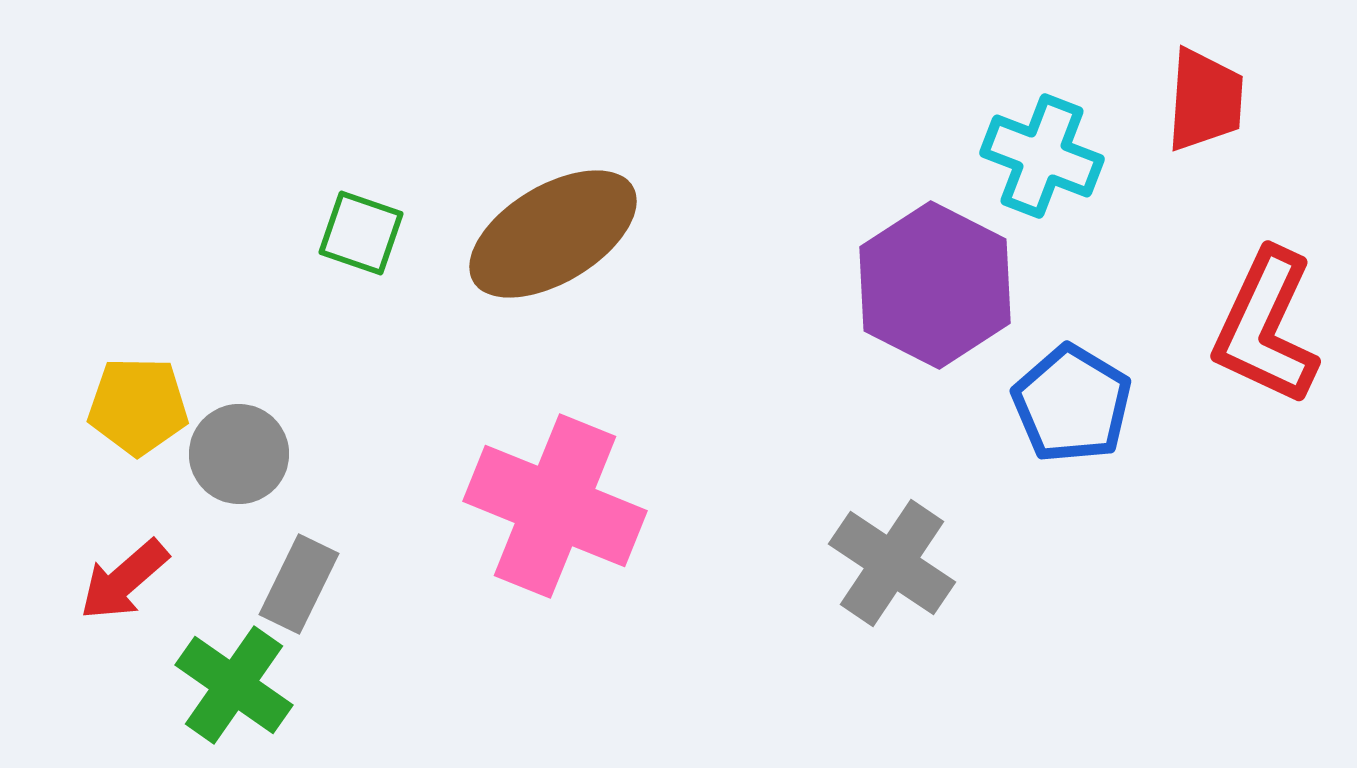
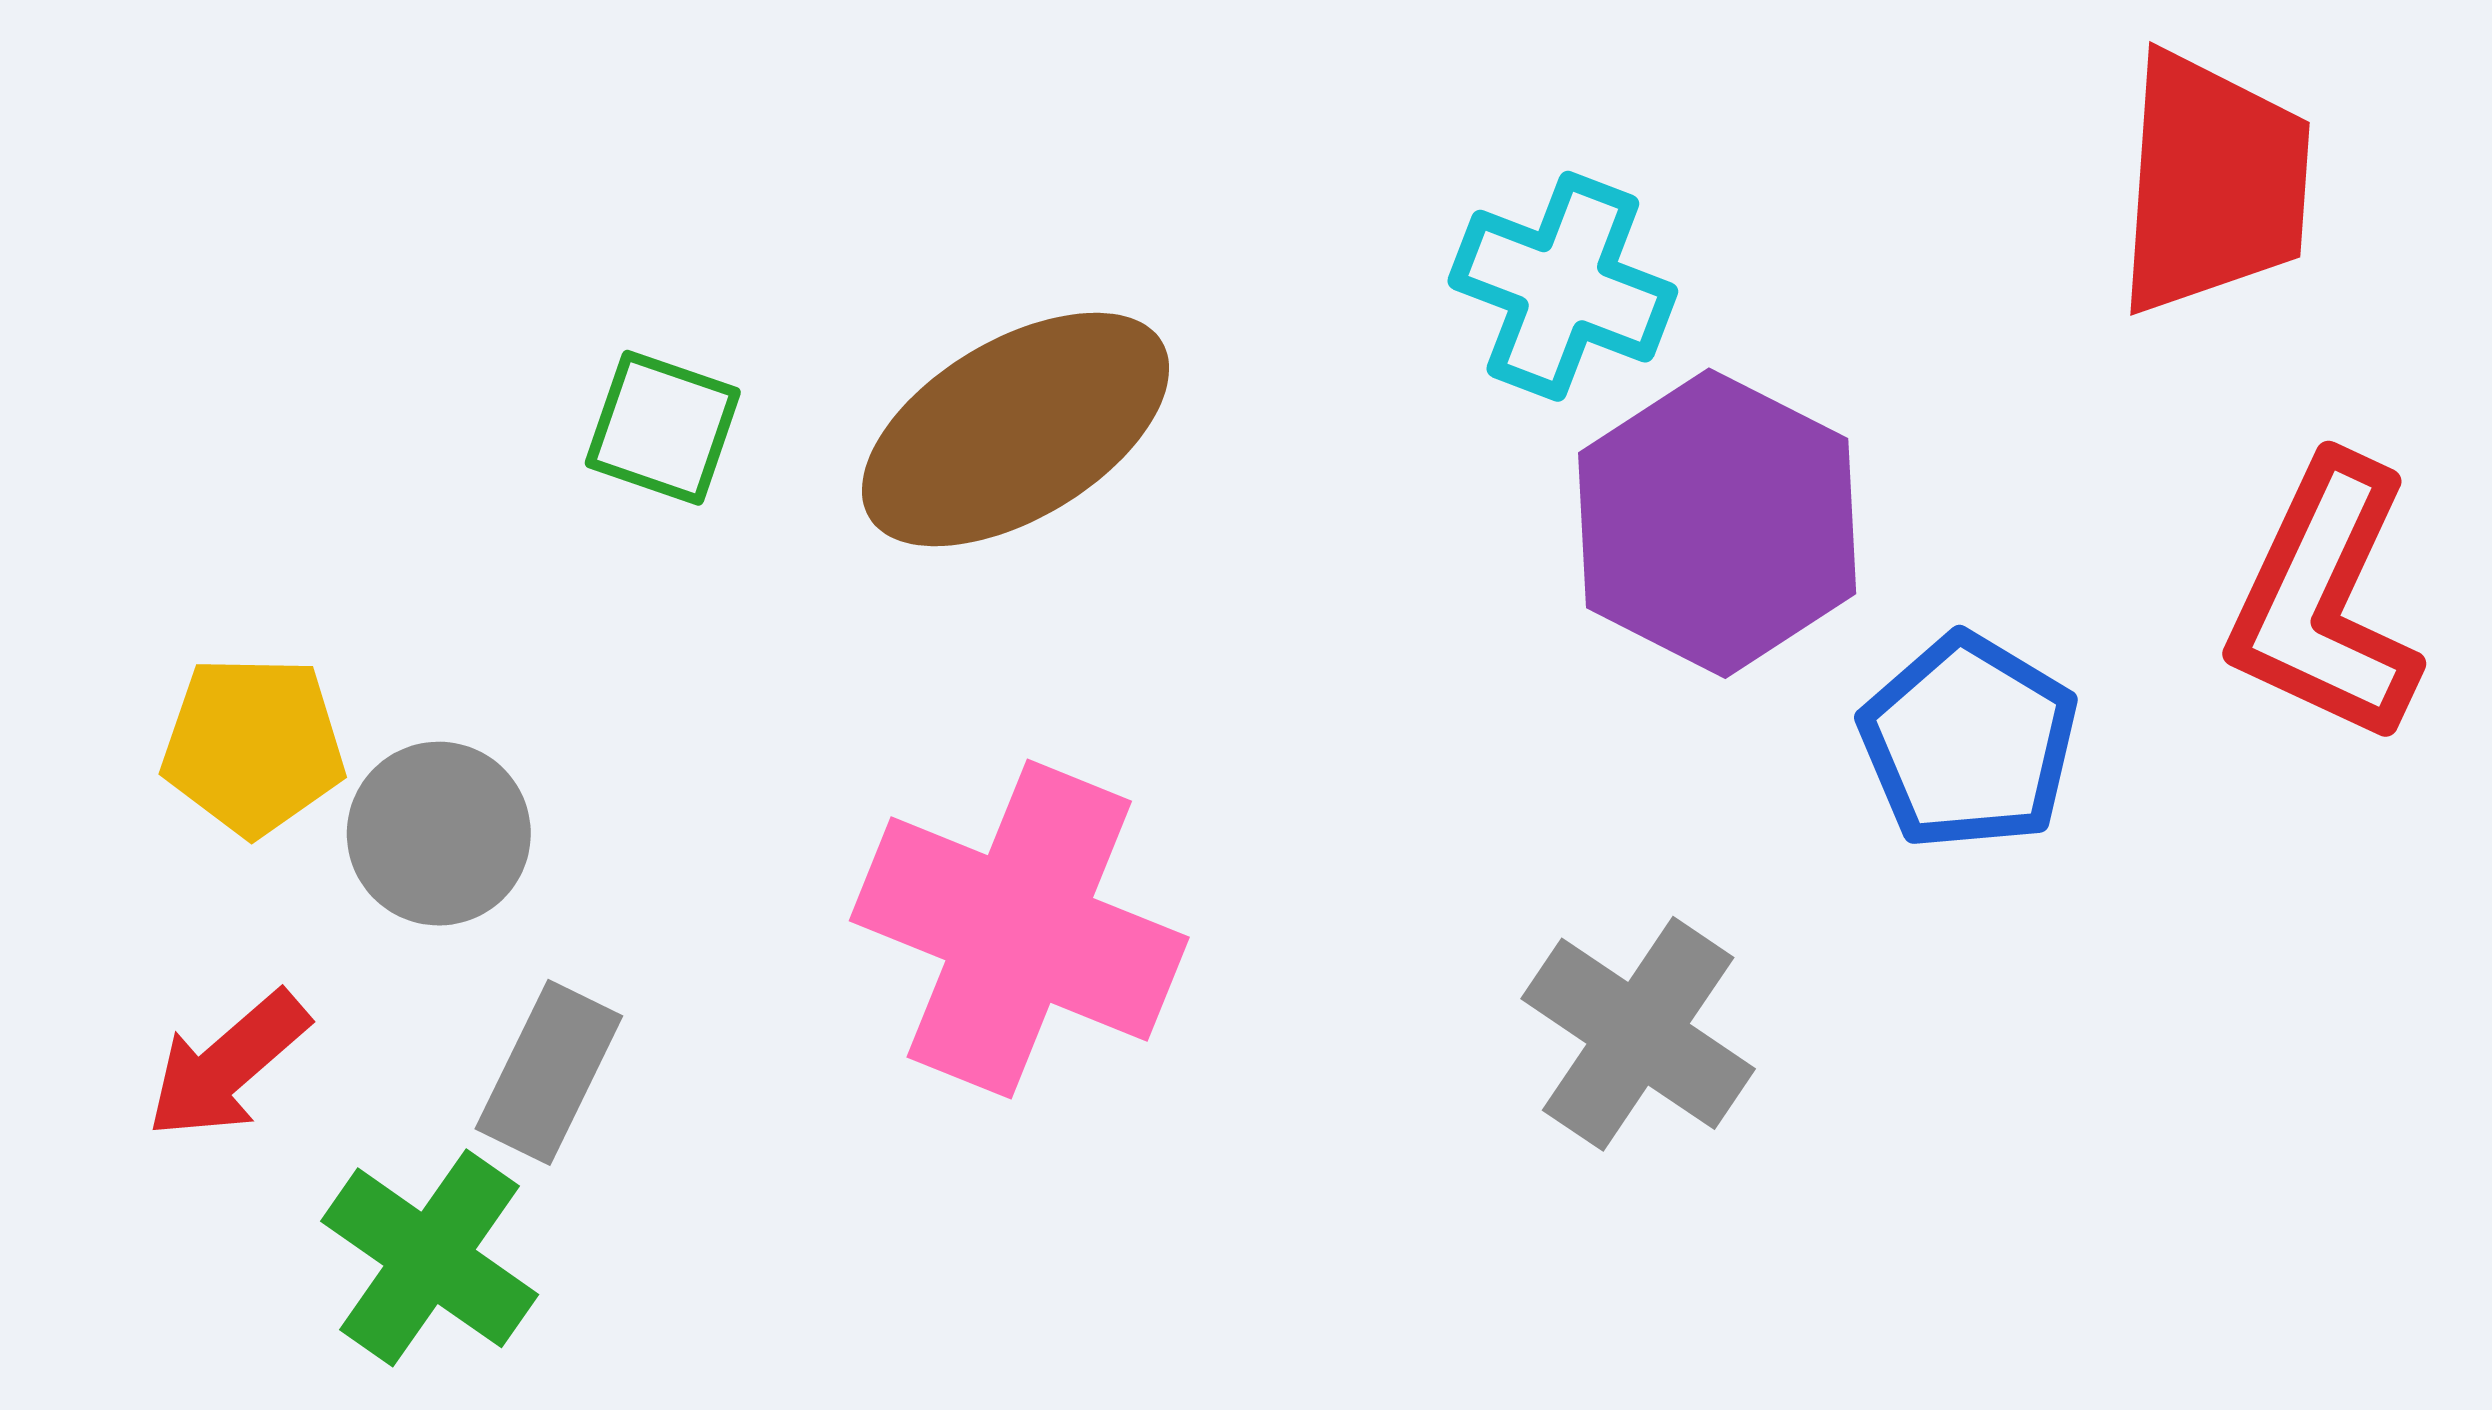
red trapezoid: (1205, 100) -> (2213, 183), size x1.4
cyan cross: (1042, 156) -> (1563, 286), moved

